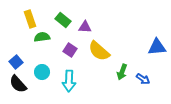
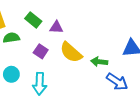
green arrow: (122, 72) -> (99, 62), moved, turned 77
blue arrow: (143, 79) -> (117, 82), size x1.5

